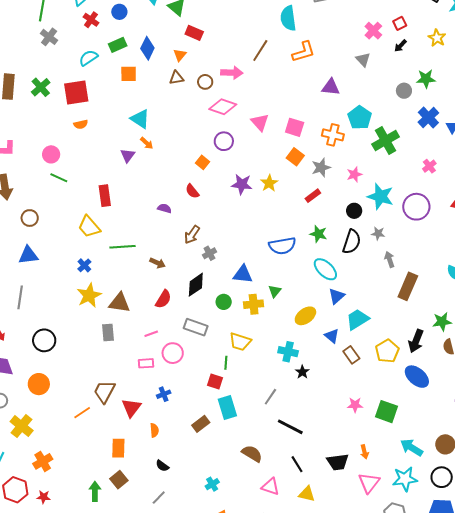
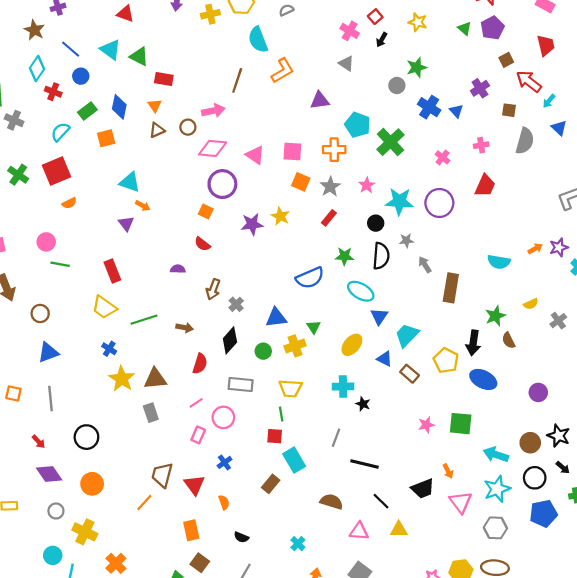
purple circle: (224, 141) -> (222, 184), size x1.4
pink rectangle: (146, 363) -> (198, 435), turned -49

